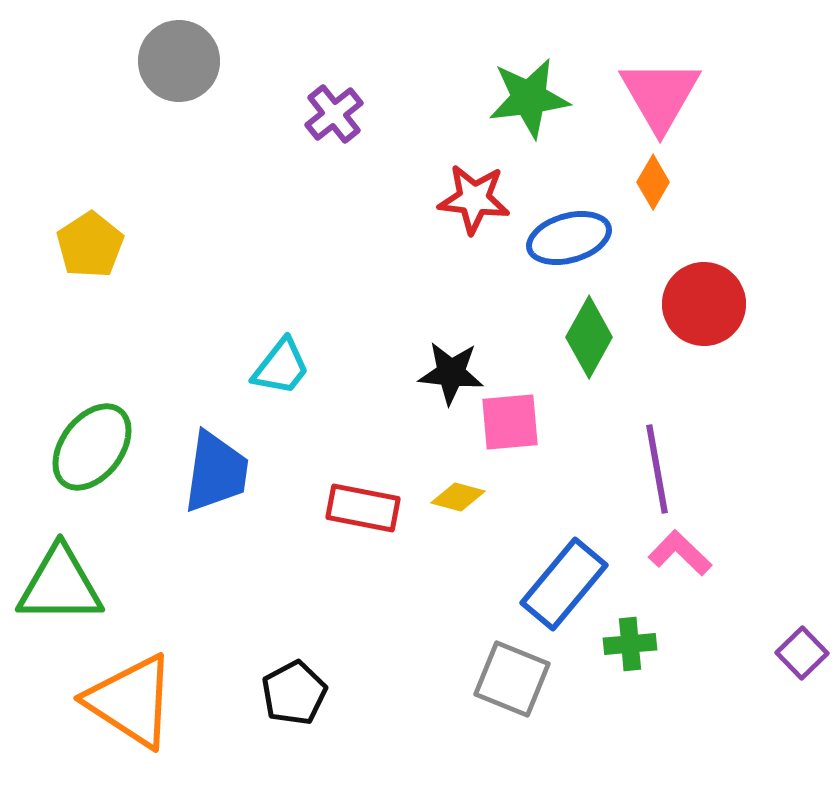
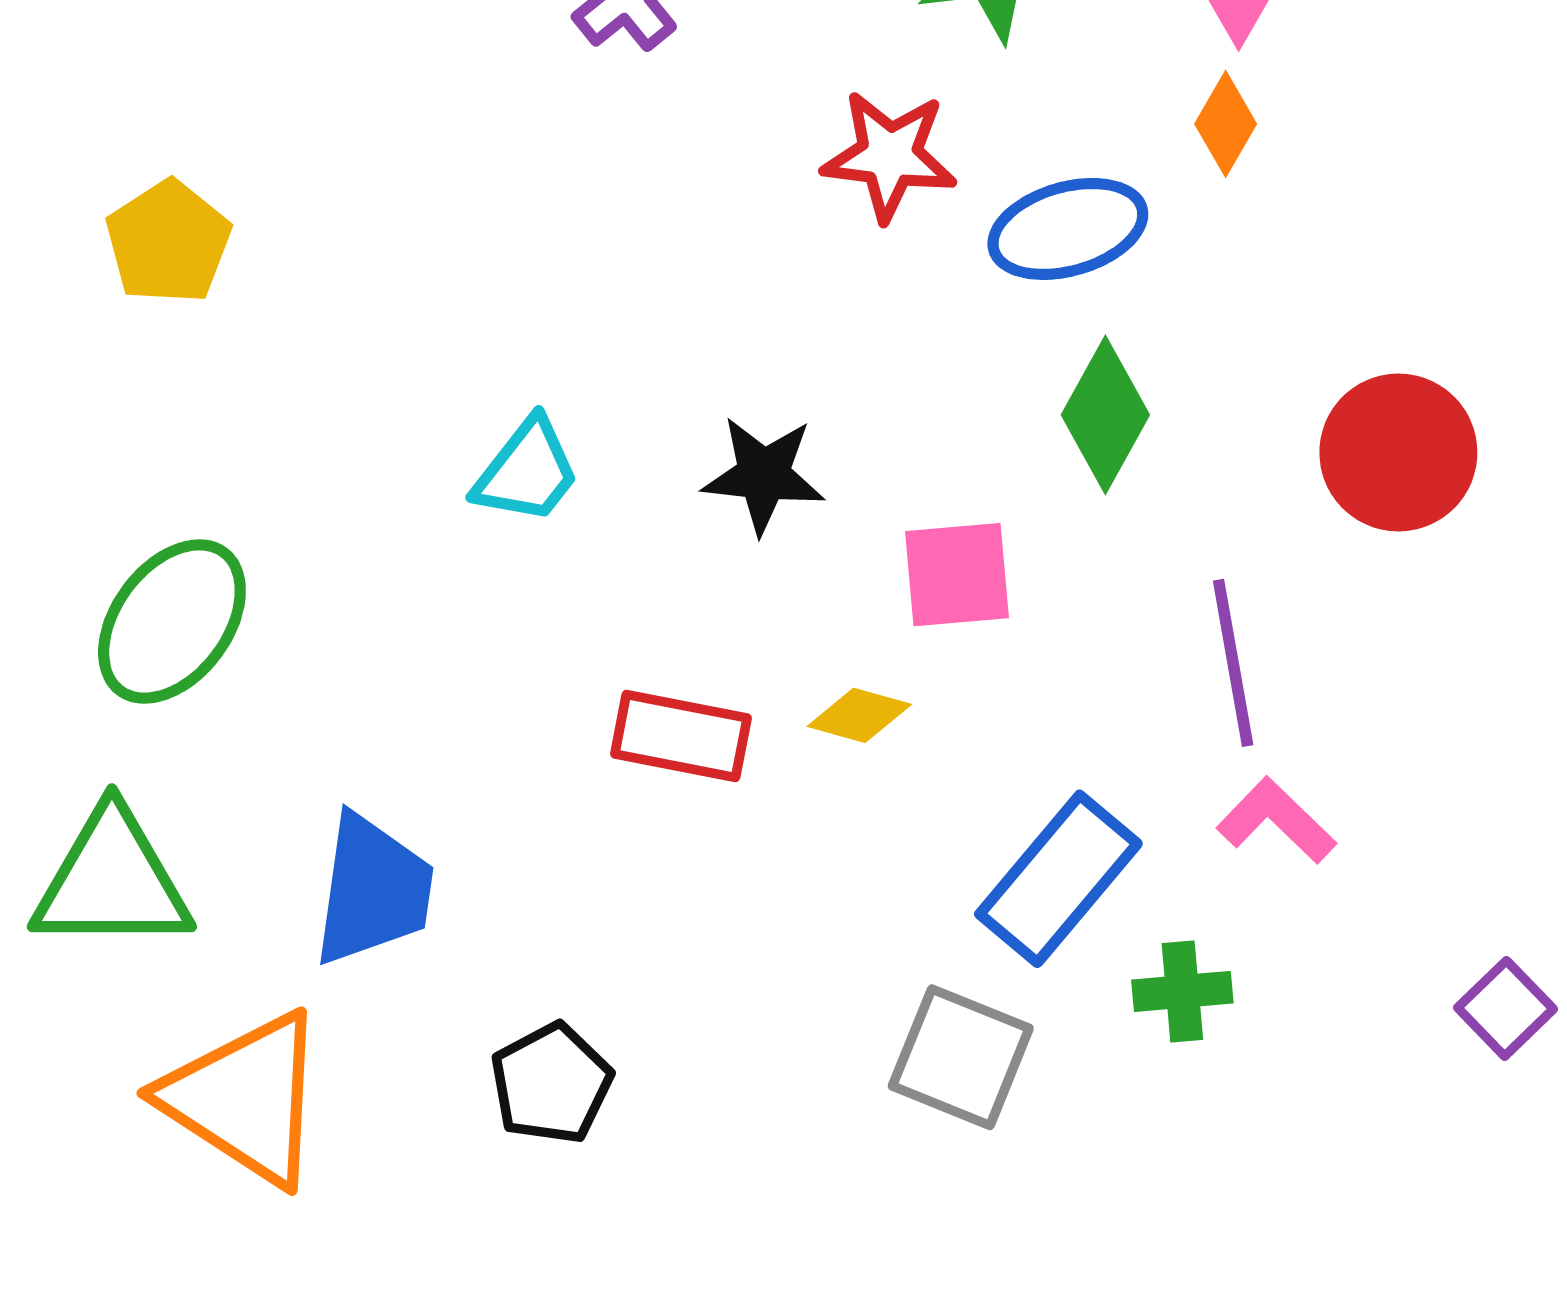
red circle: (704, 304) -> (1398, 452), moved
black star: (451, 373) -> (764, 475), moved
blue trapezoid: (216, 472) -> (373, 890), moved

